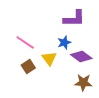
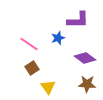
blue star: (64, 43) -> (58, 38), moved
yellow triangle: (49, 59) -> (48, 87), moved

